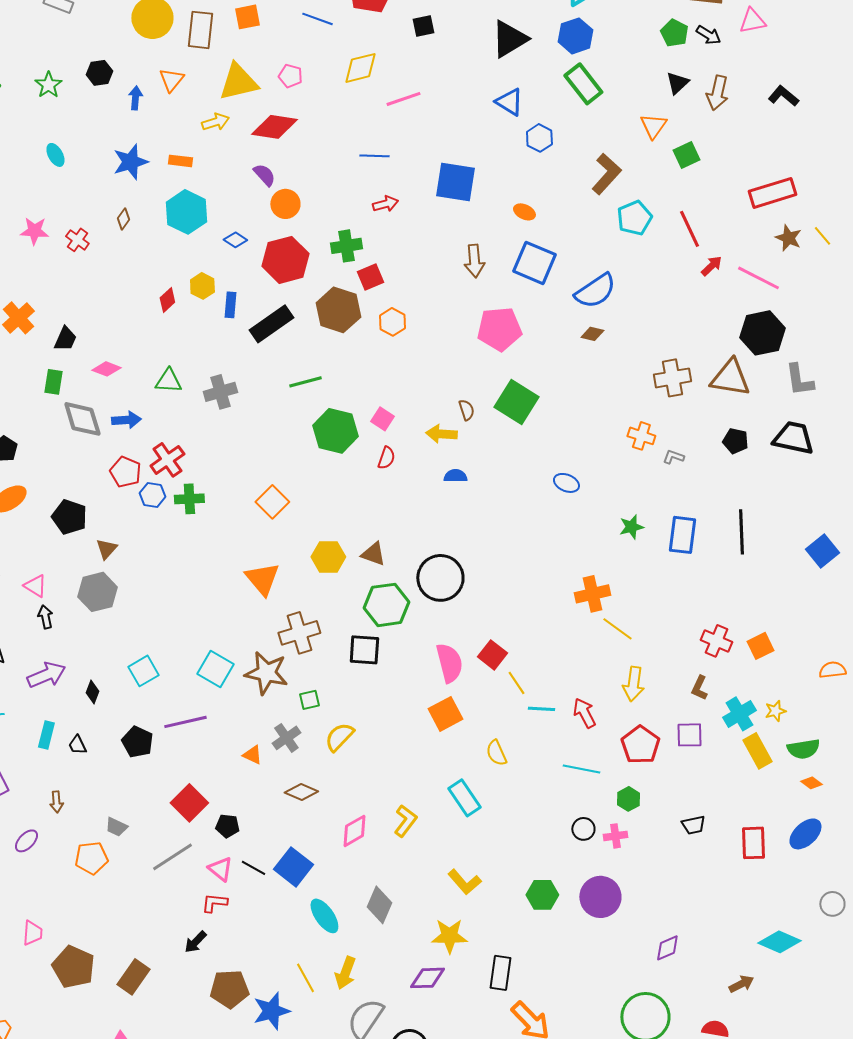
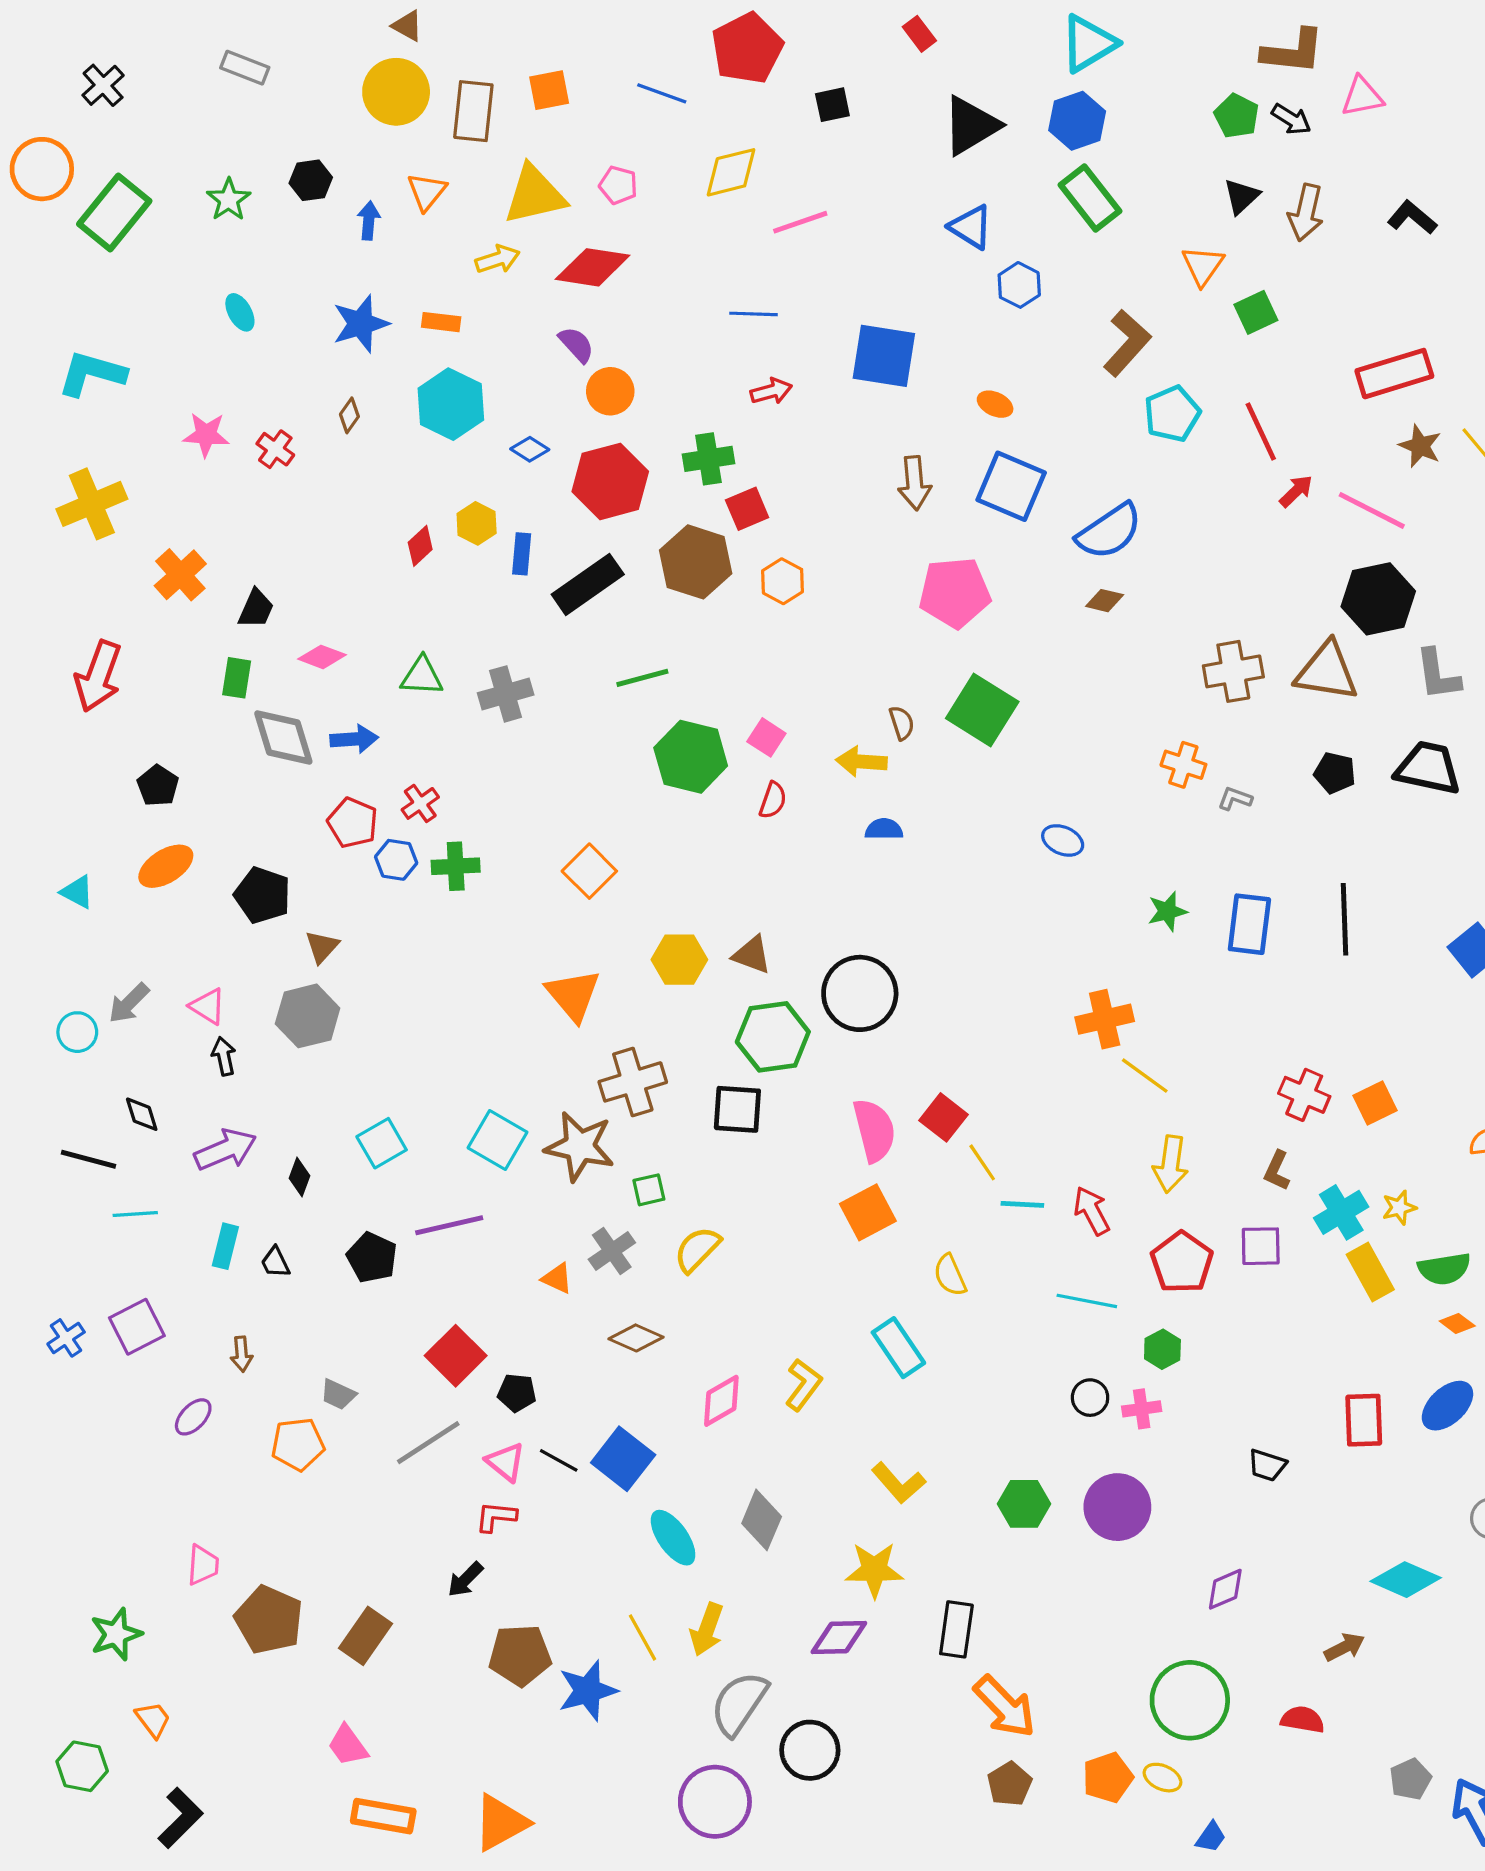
red cross: (167, 460) -> (420, 803), size x0.7
black trapezoid: (693, 825) -> (1267, 1465), moved, turned 30

